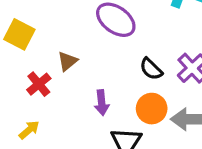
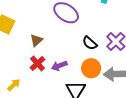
red cross: (39, 84) -> (37, 63), moved
purple arrow: (102, 103) -> (59, 66), turned 77

